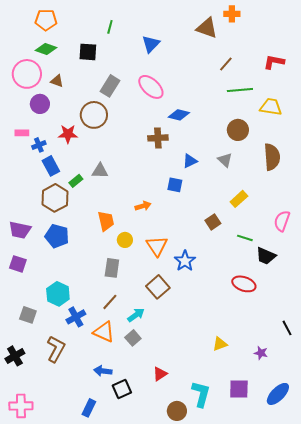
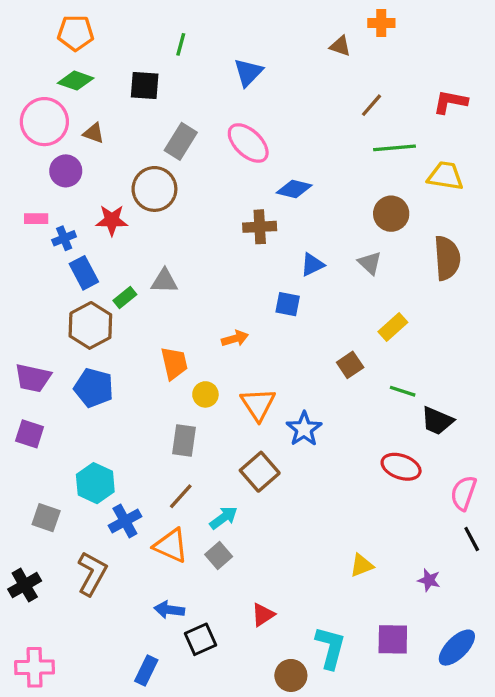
brown triangle: (207, 28) -> (340, 46), size x0.6
pink semicircle: (282, 221) -> (463, 493), moved

